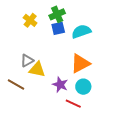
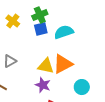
yellow triangle: (37, 70) -> (46, 66), moved
cyan circle: (83, 87) -> (82, 87), moved

